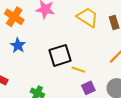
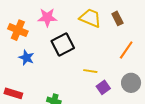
black square: (60, 55) -> (63, 45), moved

